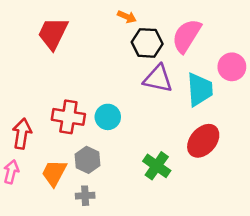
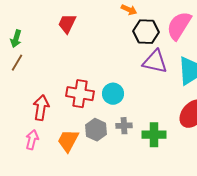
red trapezoid: (53, 33) -> (67, 24), size x0.7
green cross: (157, 166) -> (154, 135), turned -35
gray cross: (85, 196) -> (124, 126), moved

